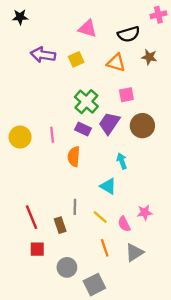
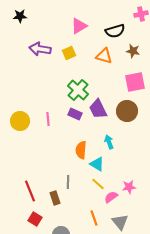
pink triangle: (88, 28) -> (79, 26), turned -48
pink square: (126, 95) -> (135, 82), moved, size x1.5
purple trapezoid: (109, 123) -> (98, 109), turned -60
orange semicircle: (74, 156) -> (81, 150), moved
yellow line: (100, 217) -> (98, 184), moved
pink semicircle: (124, 224) -> (111, 197), turned 80
red square: (37, 249) -> (35, 219), turned 32
gray triangle: (134, 253) -> (120, 222), turned -36

